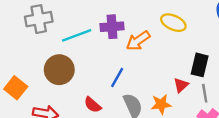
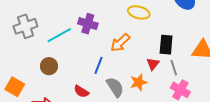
purple cross: (112, 27) -> (88, 24), turned 30
orange arrow: (138, 41) -> (120, 43), moved
brown circle: (59, 70) -> (49, 66), size x0.7

